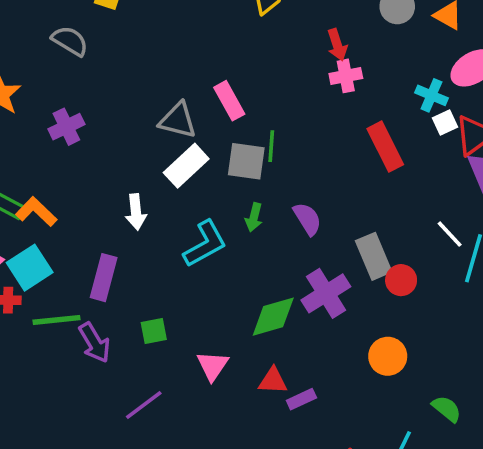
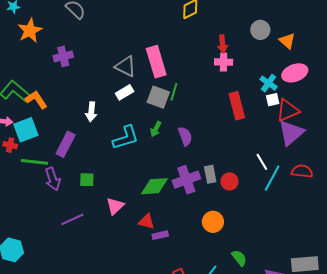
pink rectangle: (229, 101) -> (156, 62), size x1.4
white rectangle: (186, 166) -> (125, 92), size x0.7
gray rectangle: (374, 256) -> (210, 174), moved, size x0.7

